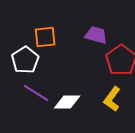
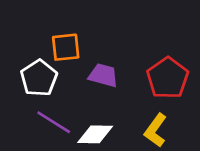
purple trapezoid: (96, 35) -> (103, 75), moved

